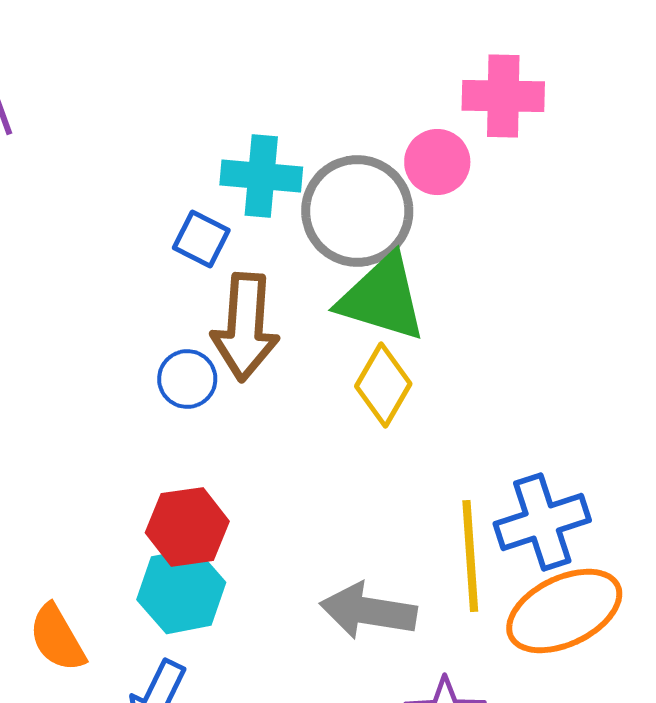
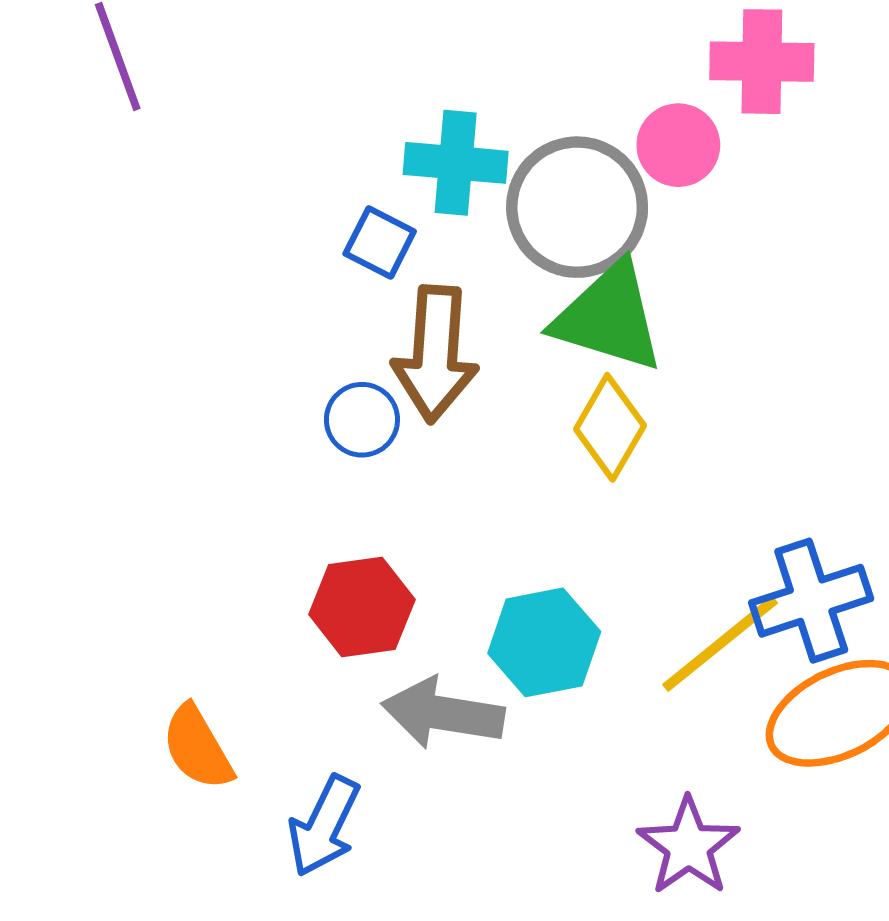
yellow line: (470, 556) -> (720, 644), turned 55
cyan hexagon: (181, 591) -> (544, 642), moved
gray arrow: (368, 611) -> (443, 713), moved

